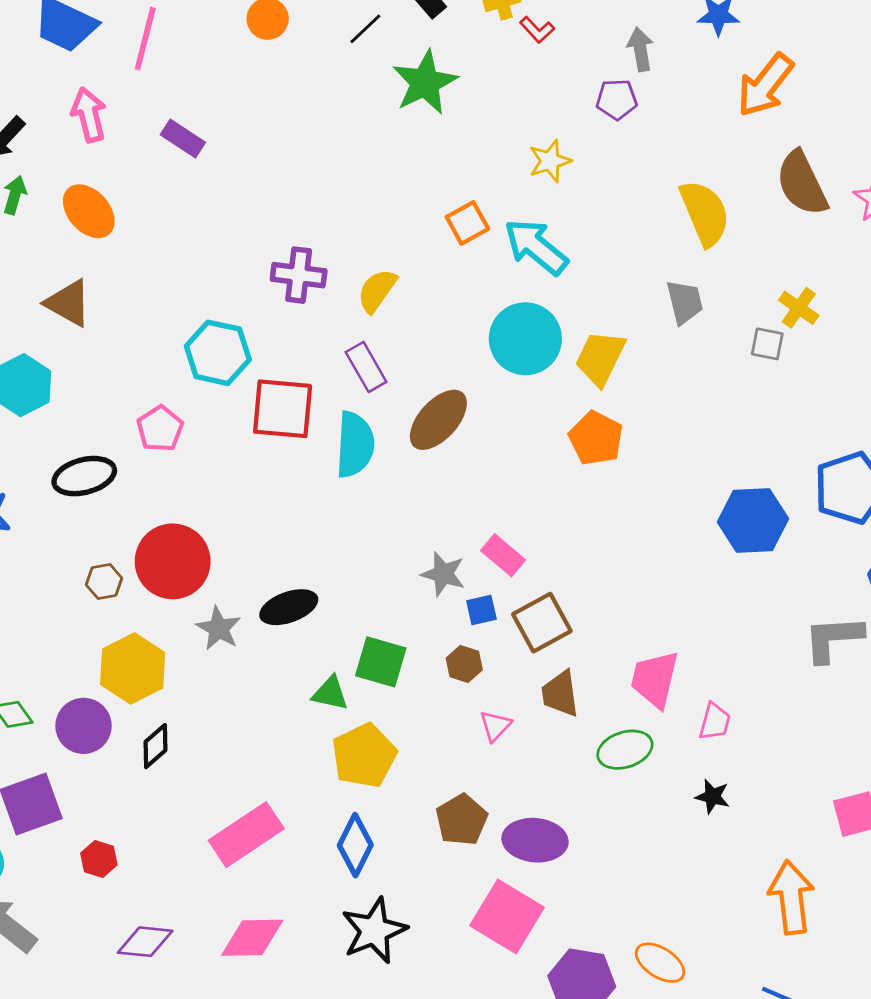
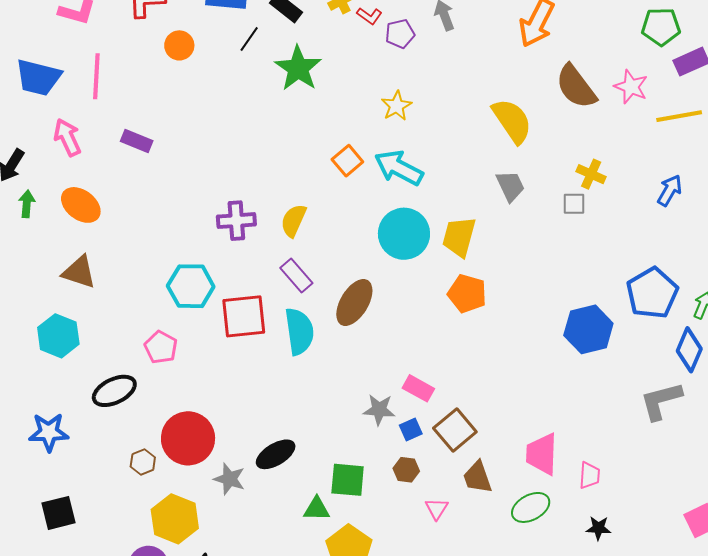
purple pentagon: (617, 99) -> (400, 34), moved

